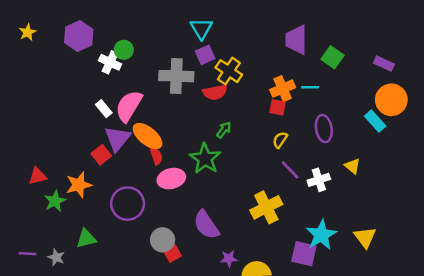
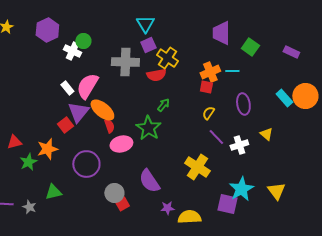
orange circle: (391, 100) -> (305, 96), moved
yellow cross: (266, 207) -> (197, 167), turned -30

